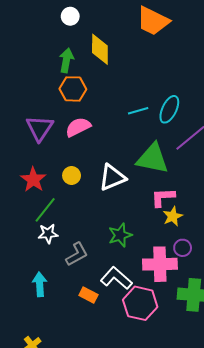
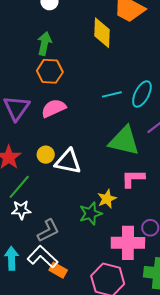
yellow diamond: (100, 49) -> (102, 33), moved
white triangle: (112, 177) -> (68, 162), moved, turned 32
yellow star: (173, 216) -> (107, 199), moved
white L-shape: (116, 278) -> (43, 257), moved

